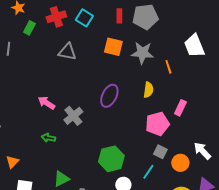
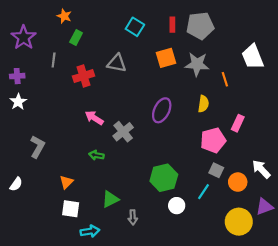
red cross: (56, 17) -> (84, 76), moved
orange square: (113, 47) -> (166, 58), turned -30
orange triangle: (12, 162) -> (66, 182), moved

